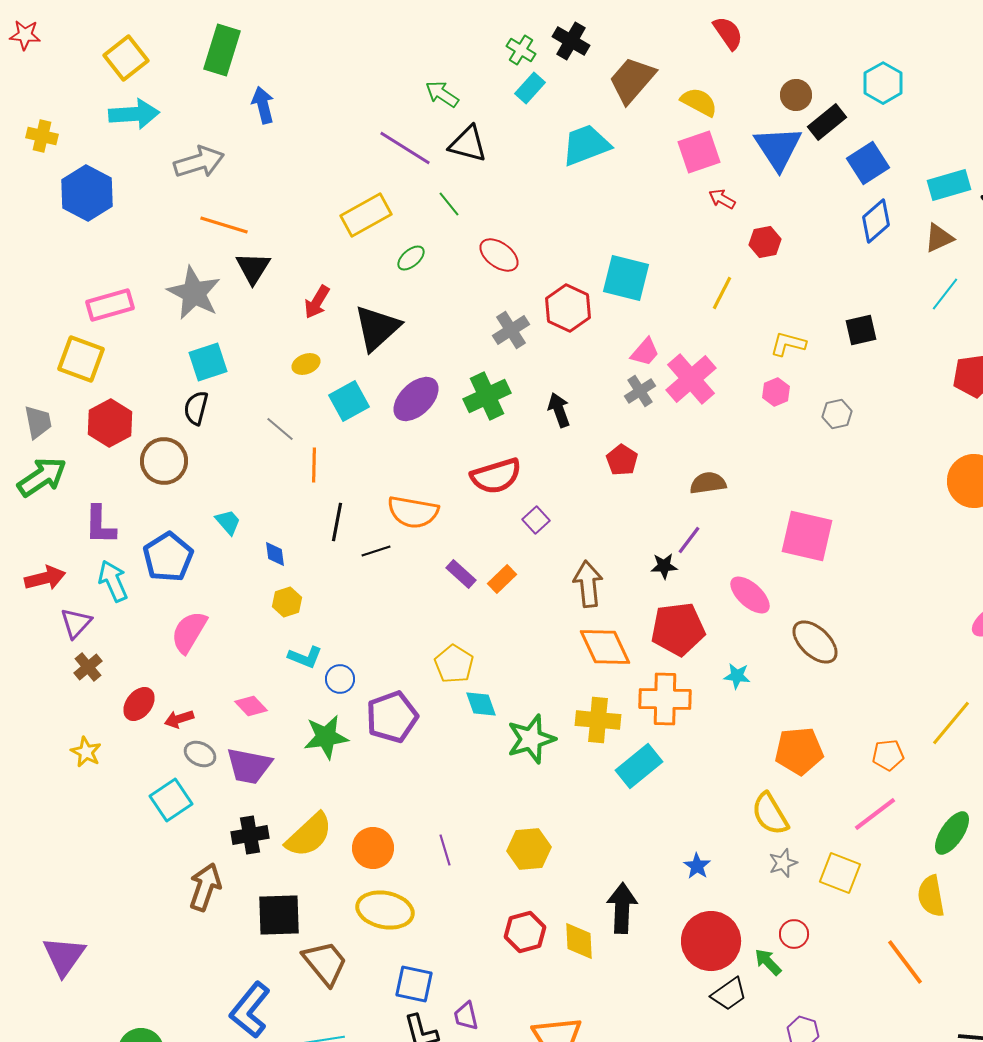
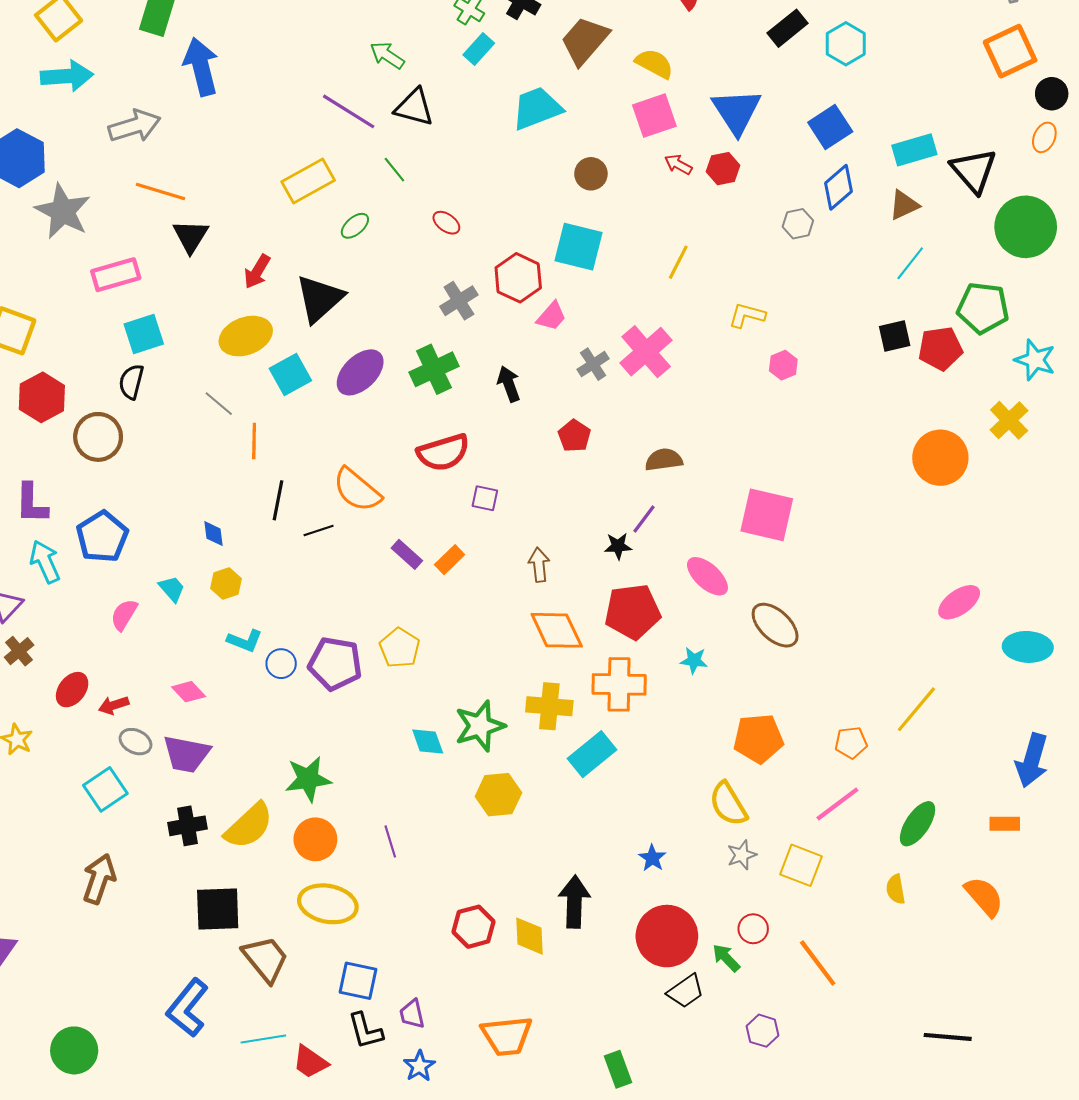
brown circle: (796, 95) -> (591, 174), moved
blue arrow: (263, 105) -> (201, 67), size x1.5
black rectangle: (827, 122) -> (788, 28), moved
red hexagon: (765, 242) -> (723, 169), moved
red ellipse: (499, 255) -> (446, 223), size x0.7
gray star: (194, 293) -> (63, 211), moved
pink rectangle: (110, 305) -> (116, 275), moved
black square: (861, 330) -> (895, 336), moved
pink trapezoid: (645, 352) -> (551, 316), moved
yellow ellipse: (306, 364) -> (246, 336), size x1.8
pink hexagon: (776, 392) -> (783, 365), moved
gray hexagon: (837, 414) -> (798, 224), moved
orange semicircle: (413, 512) -> (357, 490), turned 30
purple square: (536, 520) -> (485, 498), turned -36
cyan trapezoid: (228, 522) -> (172, 589), moved
brown arrow: (588, 584) -> (539, 565), size x0.7
pink semicircle: (189, 632) -> (124, 615), size x0.7
cyan diamond: (481, 704) -> (428, 742), moved
purple pentagon: (392, 717) -> (335, 664), moved, turned 30
green star: (326, 737) -> (308, 779), moved
yellow hexagon: (529, 849) -> (498, 795), moved
brown arrow: (205, 887) -> (99, 879), moved
yellow semicircle: (931, 896) -> (896, 889), size x0.7
orange line: (905, 962) -> (818, 963), moved

